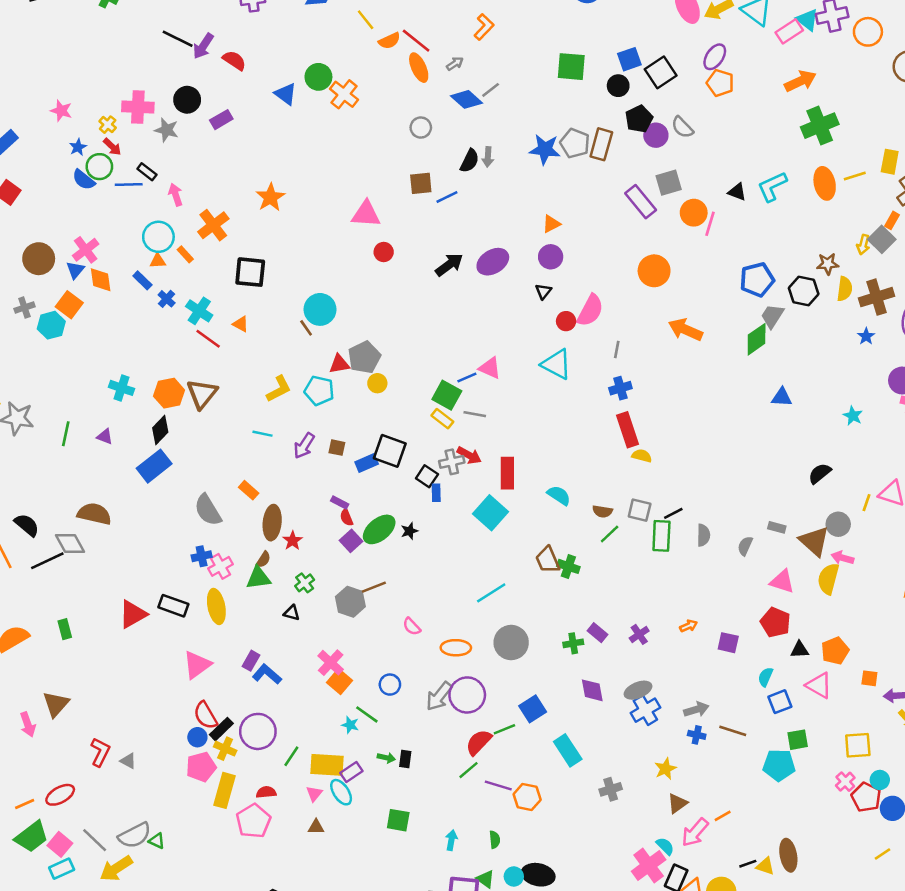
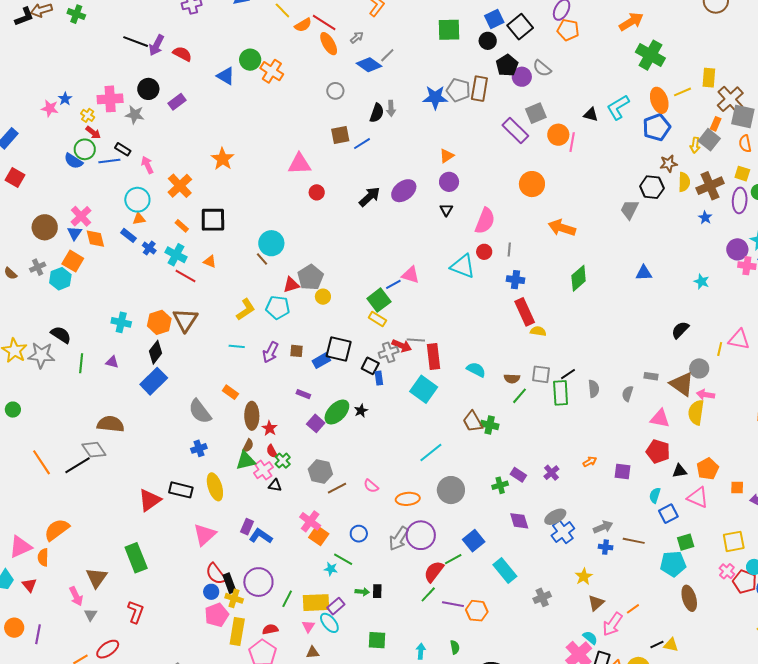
green cross: (820, 126) -> (650, 55), turned -32
blue star: (78, 147) -> (65, 99), moved
orange rectangle: (185, 254) -> (182, 226), moved
blue pentagon: (757, 280) -> (657, 127), moved
red circle: (566, 321) -> (484, 252), moved
green diamond: (757, 339) -> (579, 278), moved
blue cross: (620, 388) -> (515, 280), turned 30
green square: (447, 395) -> (379, 300), turned 30
gray line: (475, 414) -> (416, 340), moved
red semicircle: (346, 517) -> (272, 451), moved
black semicircle: (27, 525) -> (61, 335), moved
pink cross: (221, 566) -> (263, 470), moved
brown line: (374, 587) -> (337, 488), moved
green rectangle: (65, 629) -> (136, 558), moved, size x1.8
black rectangle: (221, 729) -> (229, 583), turned -60
gray triangle: (128, 761) -> (91, 615), moved, turned 40
brown ellipse: (788, 855) -> (689, 598), moved

